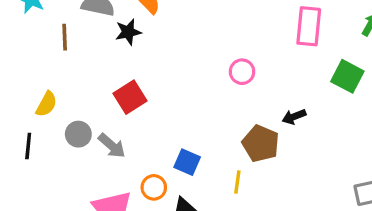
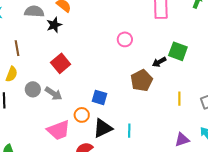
brown line: (65, 37) -> (17, 48), moved
green square: (347, 76) -> (178, 51), moved
brown pentagon: (261, 144) -> (142, 81), turned 30
yellow line: (237, 182) -> (179, 99), moved

